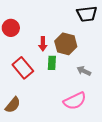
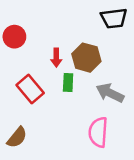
gray arrow: (84, 71) -> (110, 93), size x1.5
pink semicircle: (75, 101) -> (98, 132), turned 120

